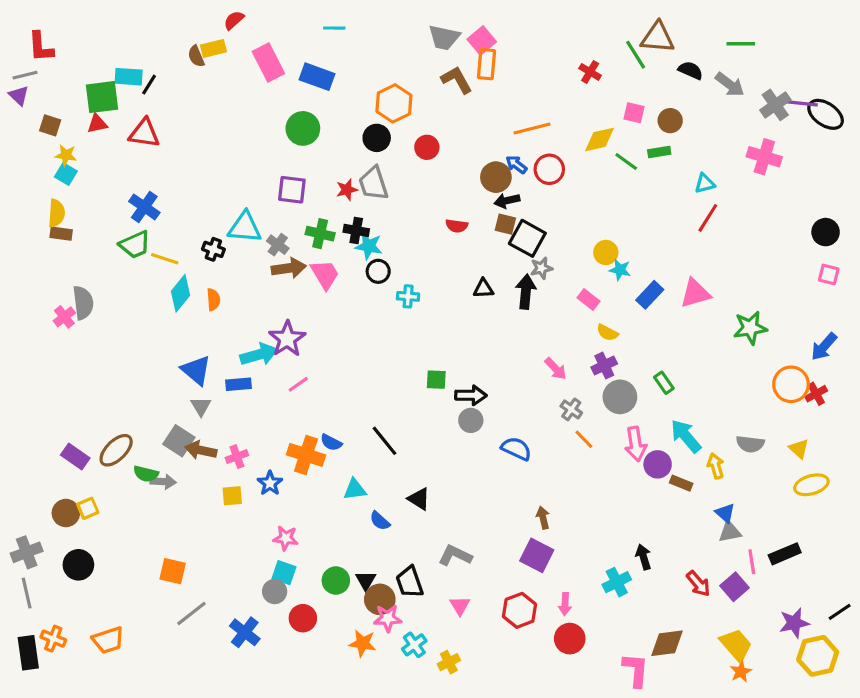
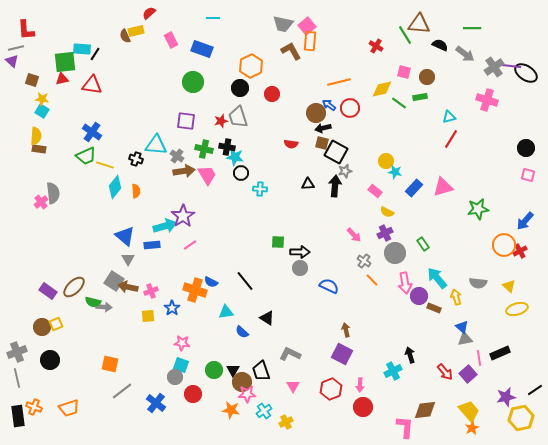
pink rectangle: (268, 63) -> (171, 40), size x0.7

